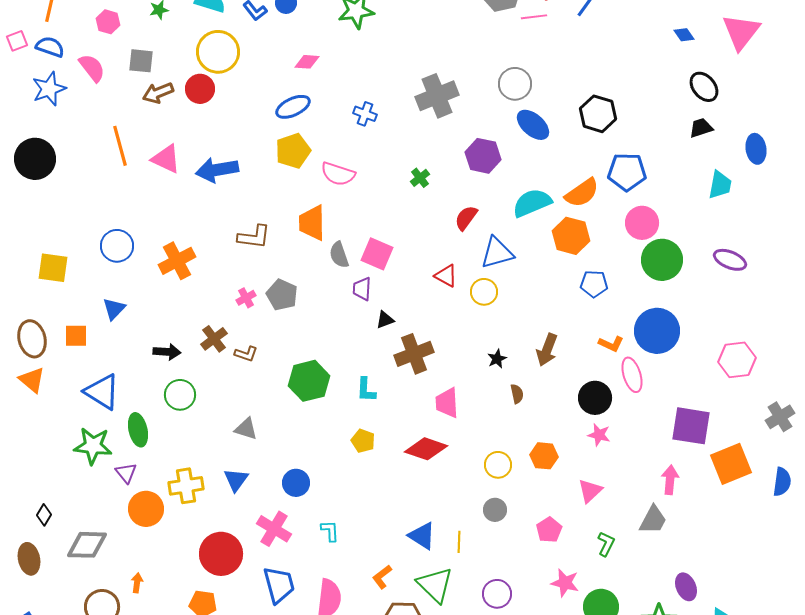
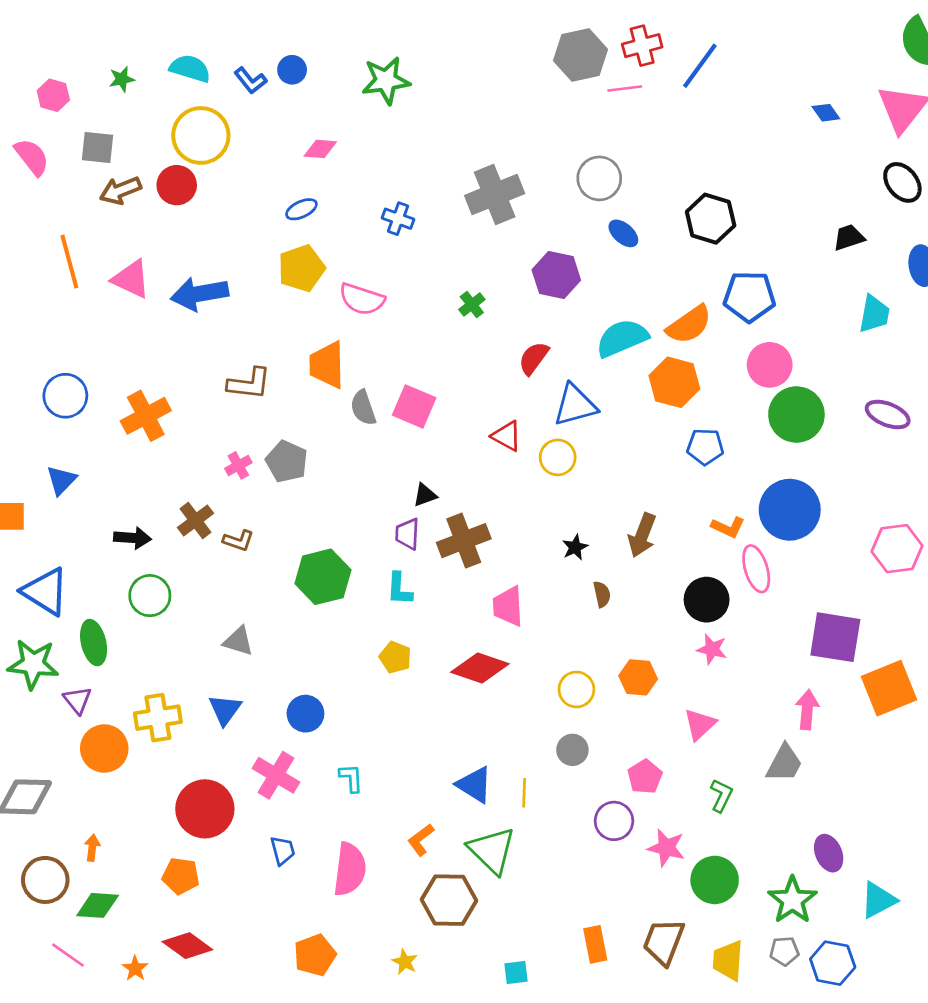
black ellipse: (704, 87) -> (902, 182), moved
blue ellipse: (293, 107) -> (301, 209), size x0.7
blue ellipse: (533, 125) -> (623, 233), size x0.7
purple trapezoid: (362, 289) -> (407, 534), moved
blue trapezoid: (279, 585) -> (283, 850), size x0.6
purple circle: (497, 594) -> (614, 821), moved

